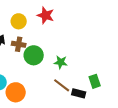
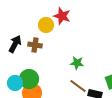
yellow circle: (19, 21) -> (46, 25), moved
green circle: (34, 55) -> (29, 79), moved

